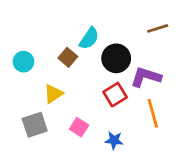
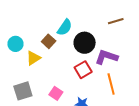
yellow triangle: (53, 94) -> (33, 58), moved

